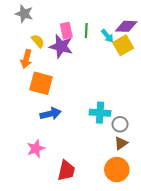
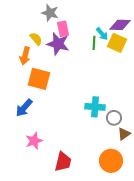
gray star: (24, 14) -> (50, 13), moved
green line: (86, 31) -> (94, 43), moved
yellow square: (123, 45) -> (117, 43), turned -36
blue arrow: (50, 114) -> (24, 108), moved, turned 144
brown triangle: (121, 143) -> (124, 134), moved

